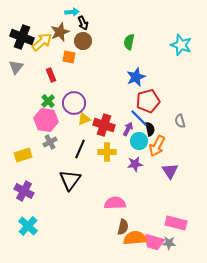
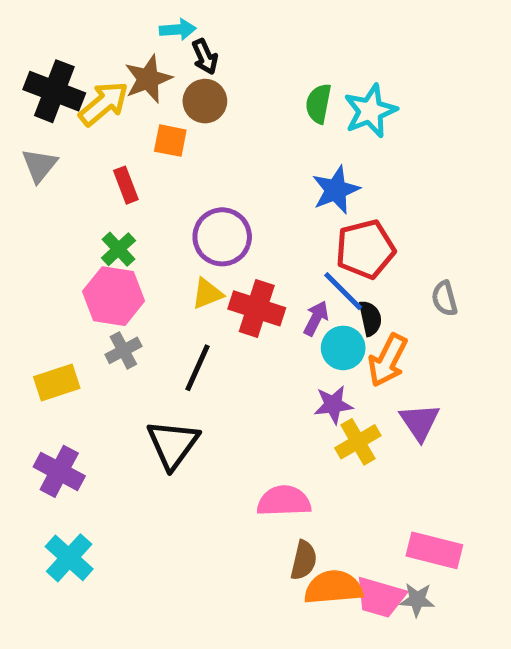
cyan star: (181, 45) -> (370, 111), moved, turned 30
purple circle: (74, 103) -> (222, 237), moved
yellow cross: (107, 152) -> (358, 442), moved, turned -30

